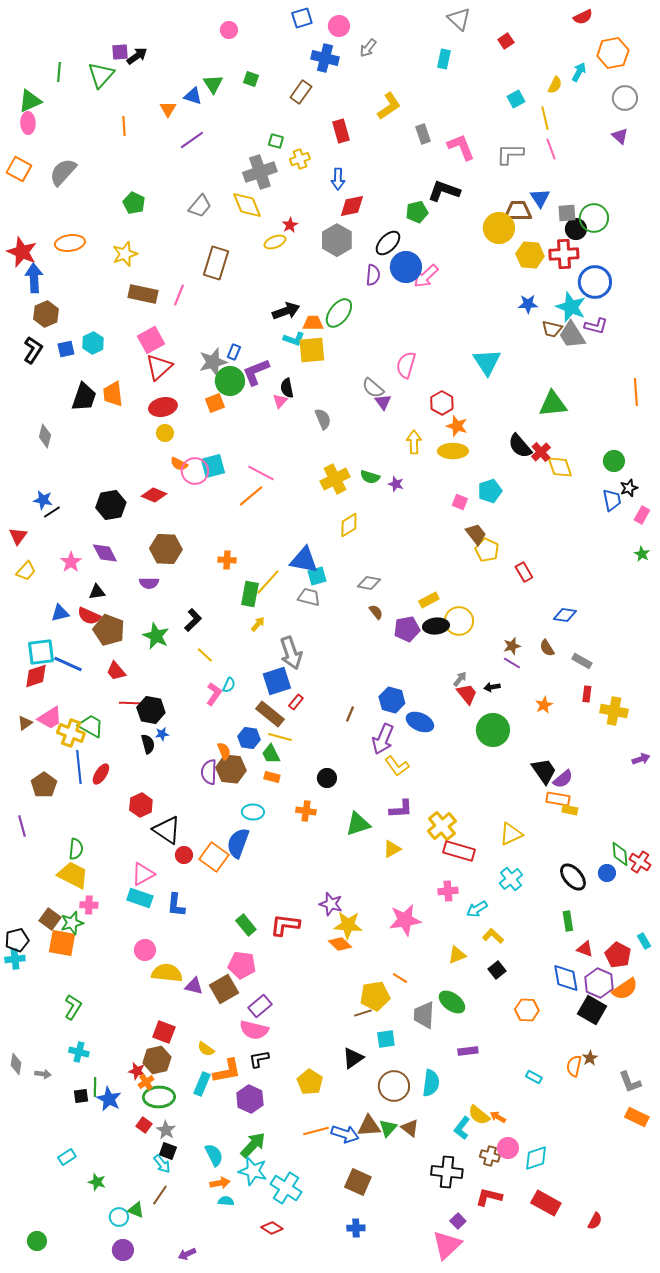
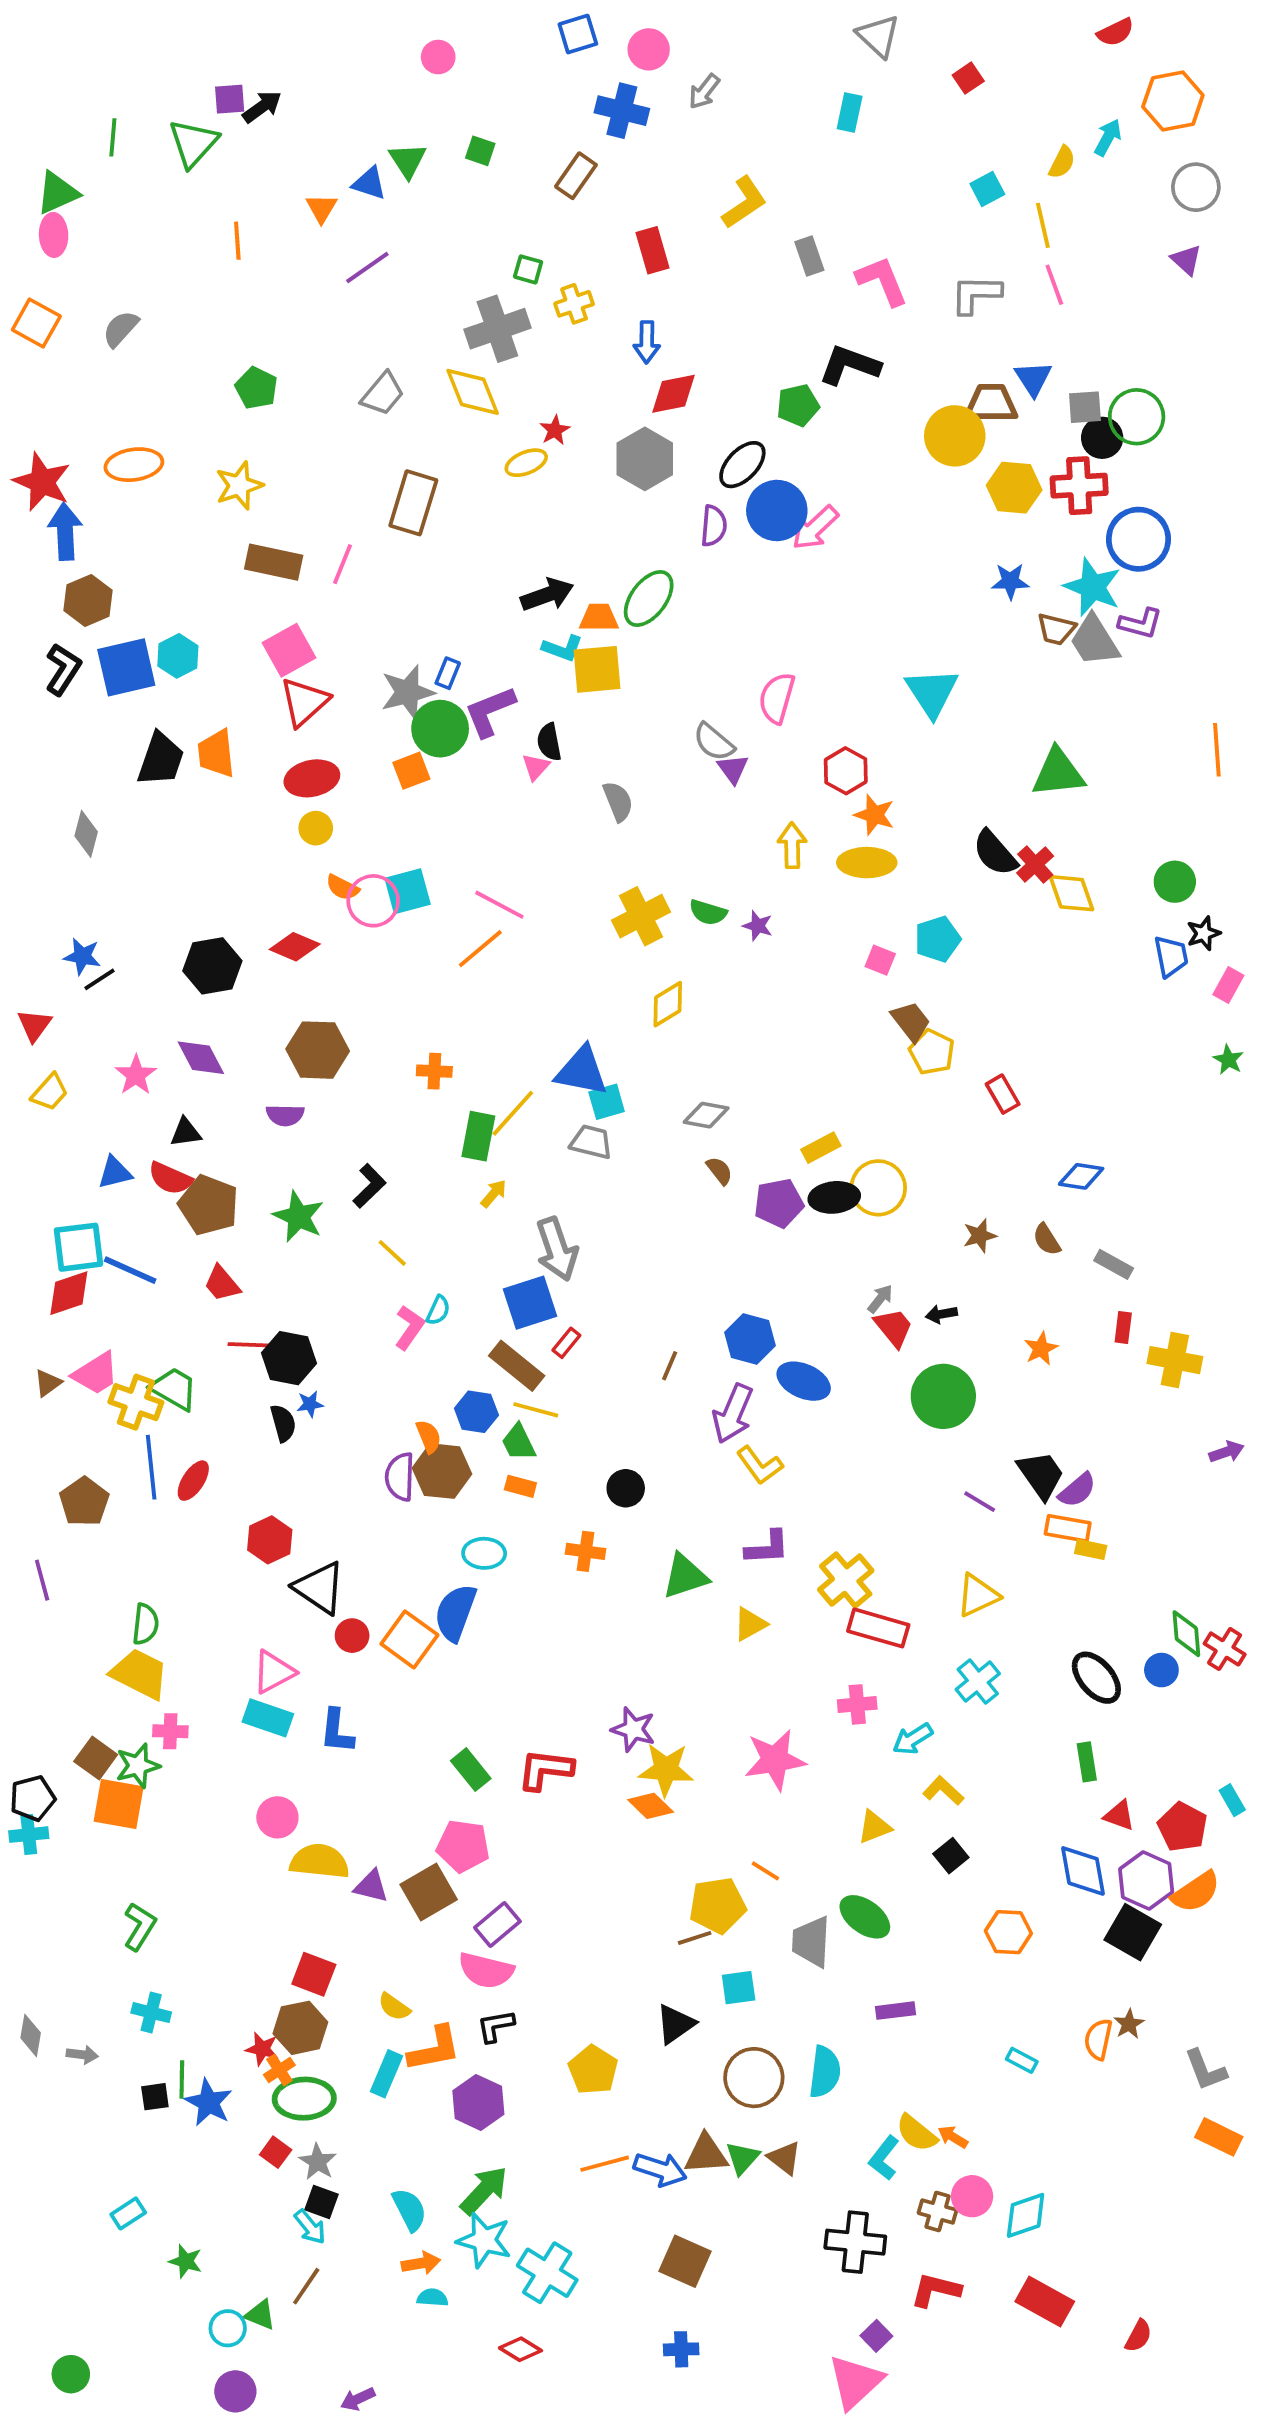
gray semicircle: (63, 172) -> (121, 329), size x0.7
blue square: (66, 349) -> (126, 667), size x1.8
purple line: (512, 663) -> (980, 1502), moved

